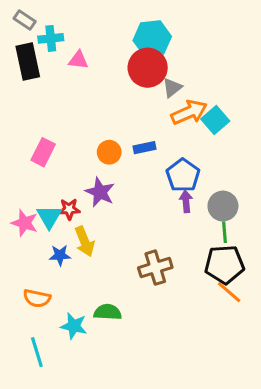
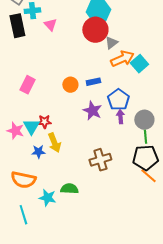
pink triangle: (78, 60) -> (50, 25), turned 40
purple star: (100, 192) -> (92, 111), moved
orange semicircle: (37, 298) -> (23, 180), size x1.4

